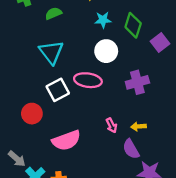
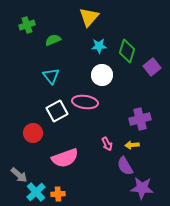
cyan triangle: (51, 52) -> (51, 76), size x0.7
purple cross: (137, 82) -> (140, 119), moved

